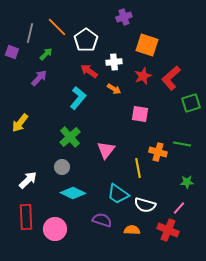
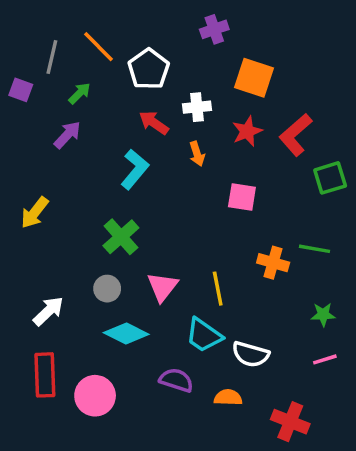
orange arrow: (114, 89) -> (197, 154), turned 40
pink triangle: (106, 150) -> (162, 287), moved
yellow line: (138, 168) -> (218, 289), moved
pink line: (179, 208) -> (325, 359), moved, turned 32
red cross: (168, 230) -> (290, 422), moved

